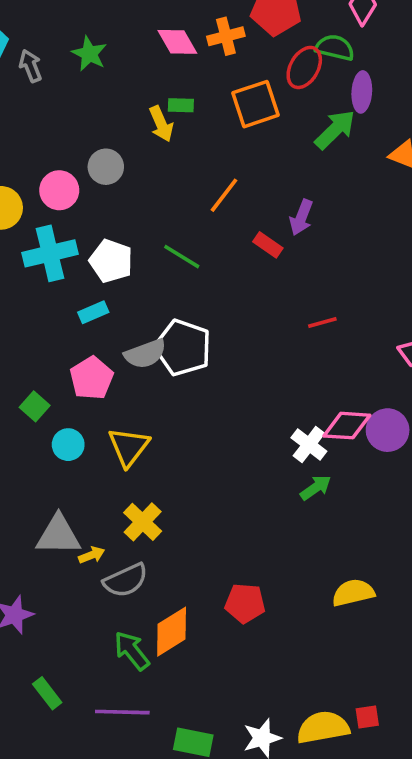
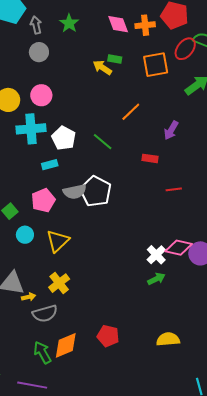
yellow arrow: (161, 124) -> (102, 68), turned 138
gray circle: (106, 167) -> (39, 52), moved
red rectangle: (268, 245) -> (150, 158), moved, turned -35

